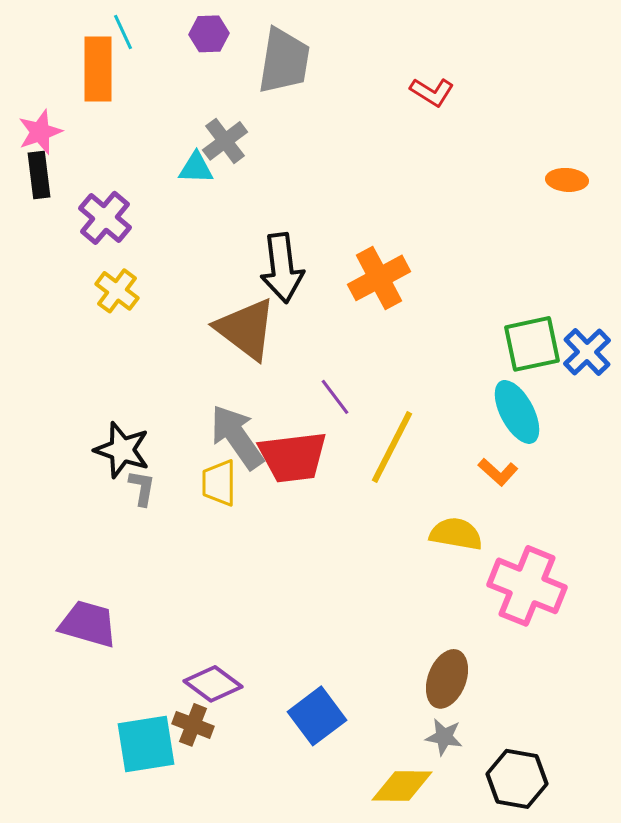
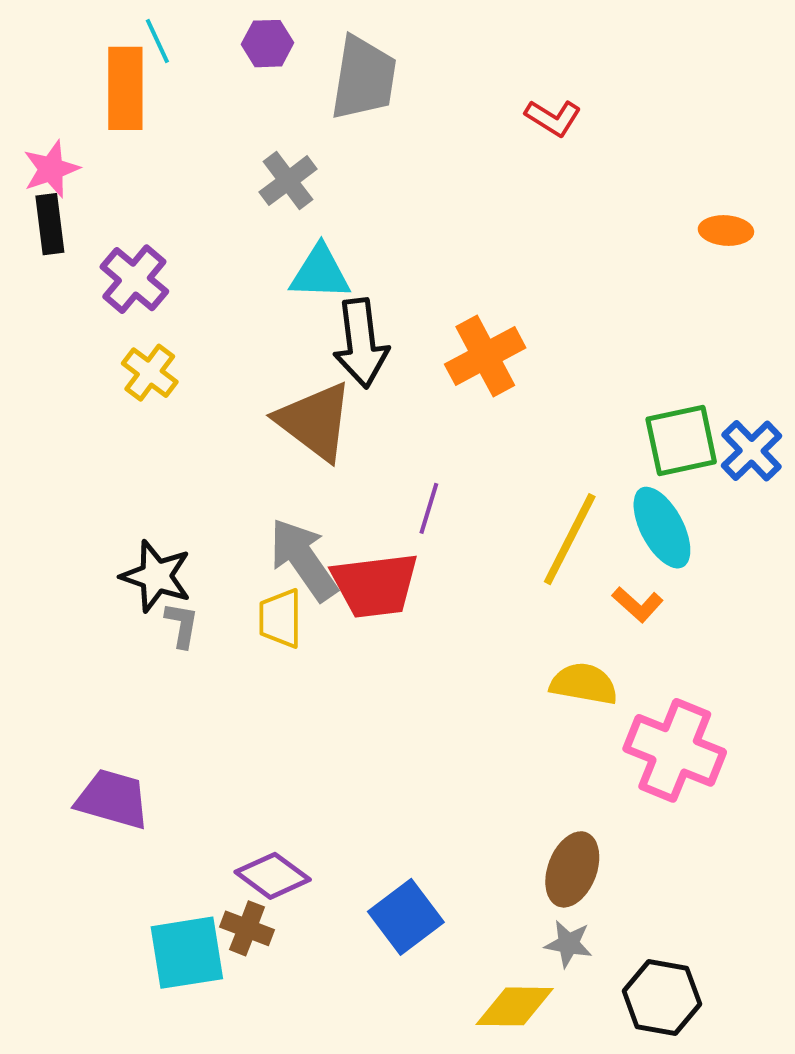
cyan triangle: (196, 168) -> (320, 273), moved, size x1.4
purple line: (335, 397) -> (429, 508), turned 54
yellow line: (392, 447) -> (570, 539), moved

